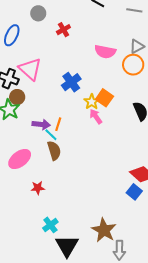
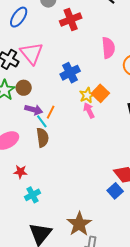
red cross: (63, 30) -> (71, 20), size x1.5
pink semicircle: (105, 52) -> (108, 48), turned -115
brown circle: (17, 97) -> (24, 88), moved
cyan cross: (50, 225) -> (33, 195), moved

